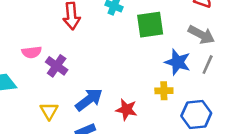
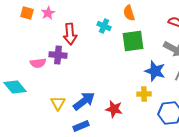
purple cross: (57, 66) -> (58, 55), moved, turned -30
yellow triangle: (49, 111) -> (58, 103), moved

